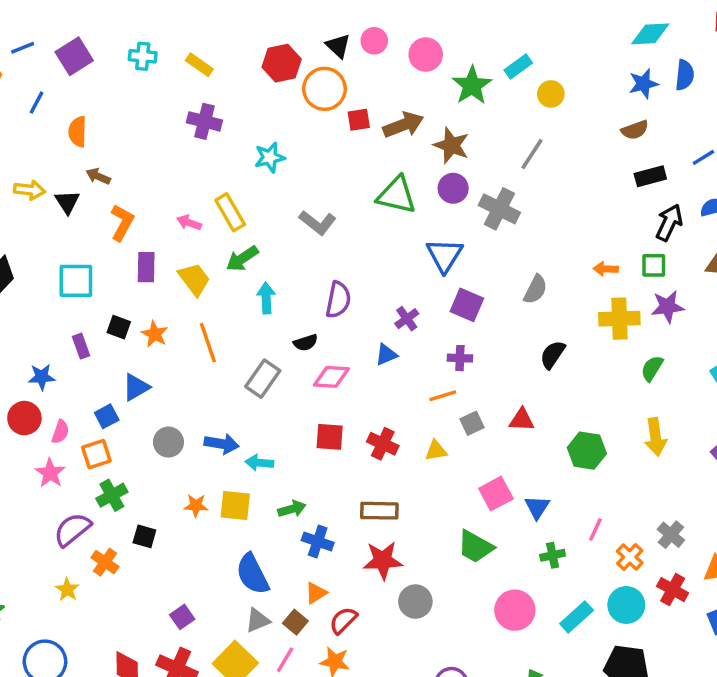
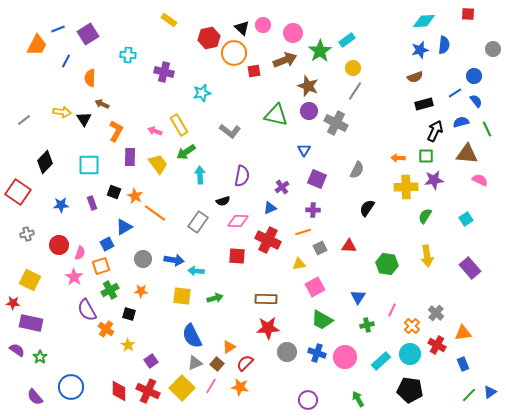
cyan cross: (143, 56) -> (128, 55), moved
yellow rectangle: (199, 65) -> (169, 20), moved
yellow circle: (551, 94) -> (353, 68), moved
brown arrow: (403, 125) -> (285, 60), moved
blue triangle: (445, 255) -> (304, 150), size x0.6
orange line: (208, 343) -> (155, 213), moved, turned -35
blue star: (42, 377) -> (61, 205), moved
red cross: (383, 444) -> (268, 240), moved, size x1.4
pink square: (496, 494) -> (315, 287), moved
orange star: (196, 506) -> (141, 291), moved
purple semicircle: (72, 530) -> (87, 310), turned -80
blue cross: (318, 542) -> (317, 353), moved
yellow star: (67, 590) -> (128, 345), moved

